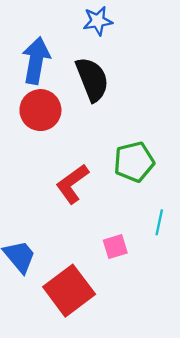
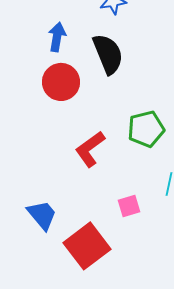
blue arrow: (36, 61) -> (57, 37), size x0.7

